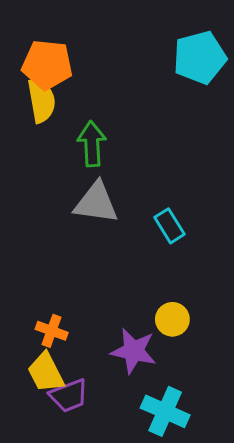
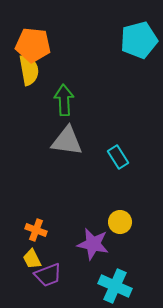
yellow trapezoid: (46, 373) -> (32, 259), size x0.7

